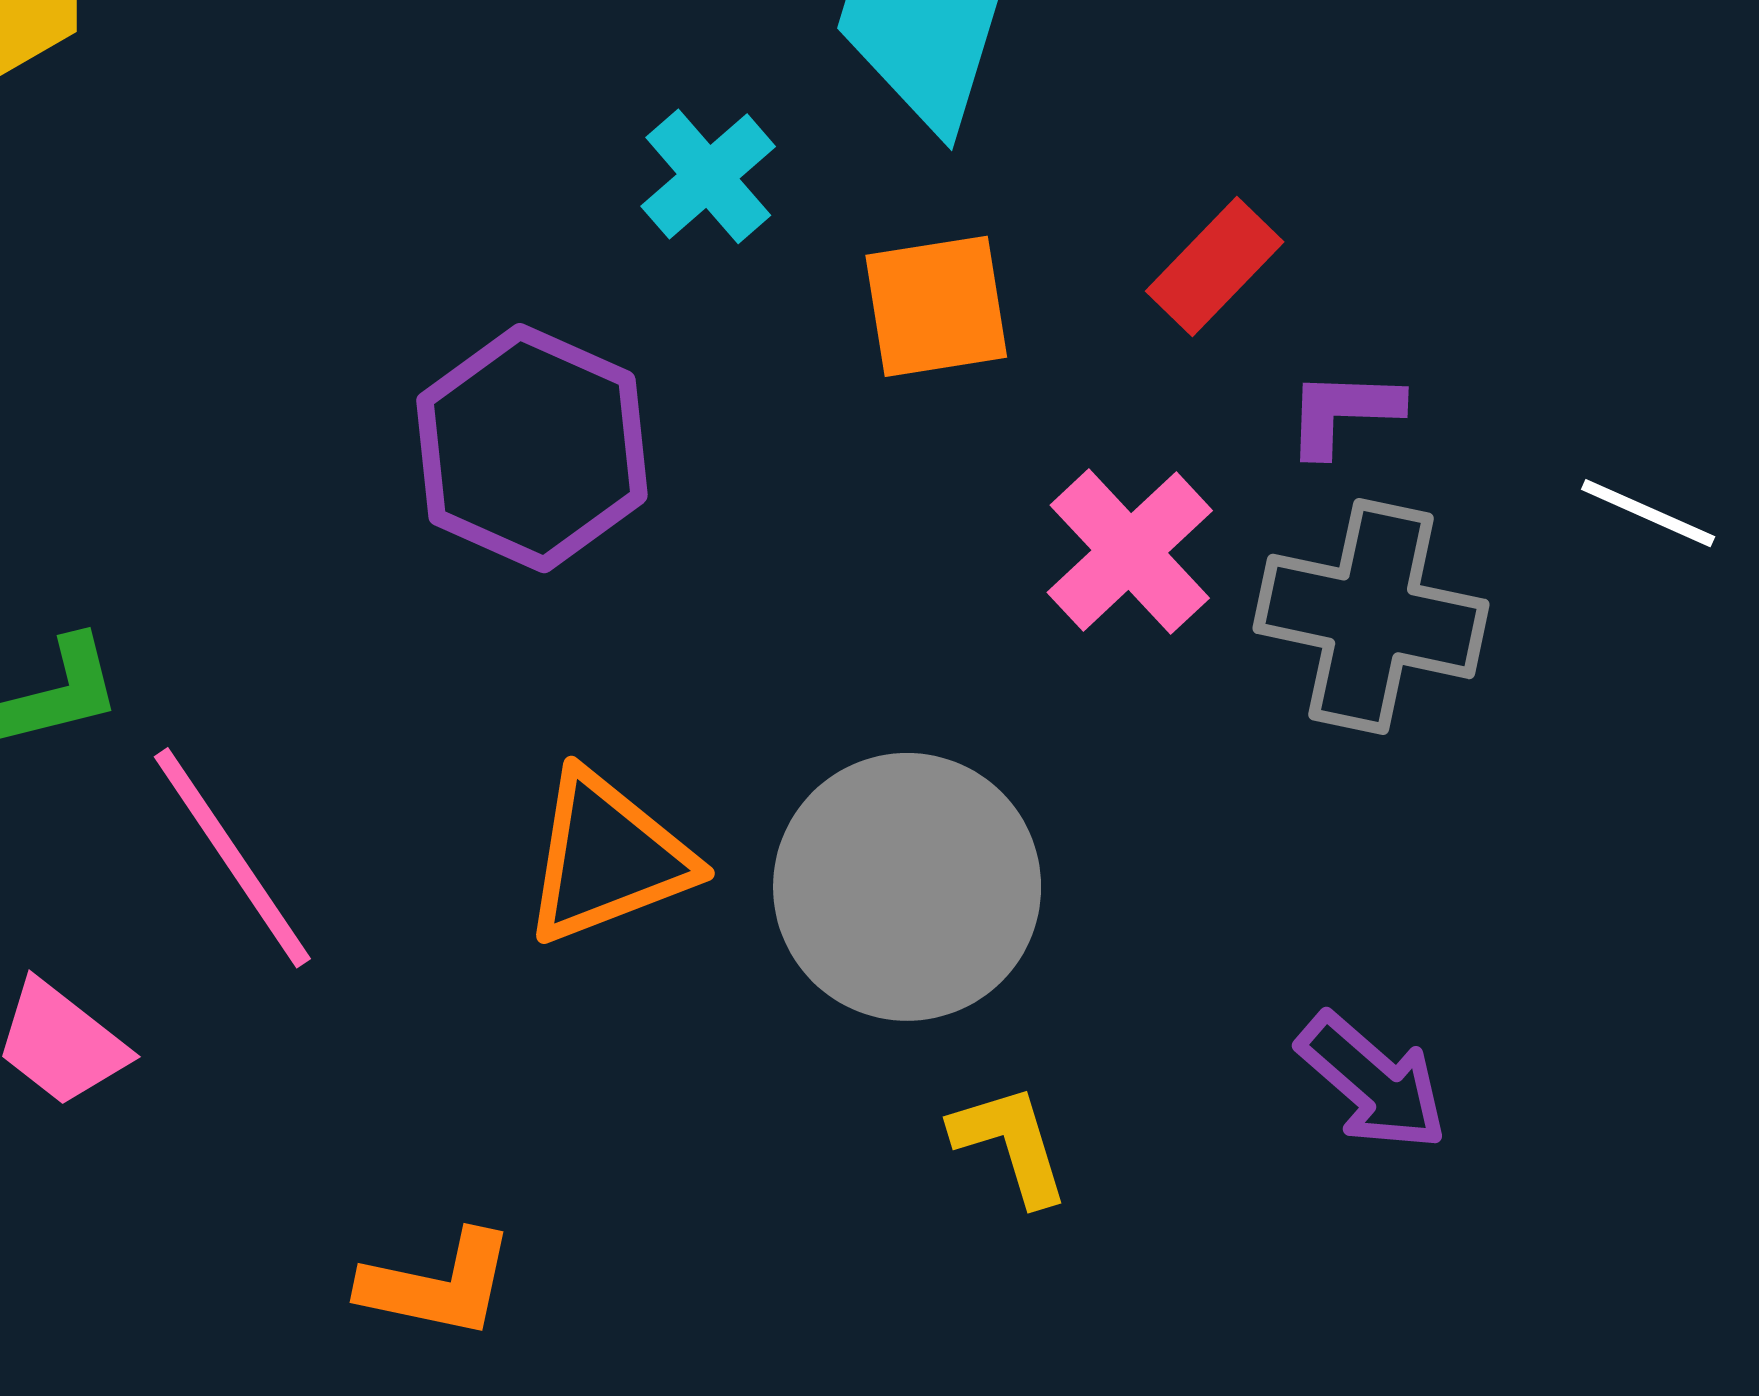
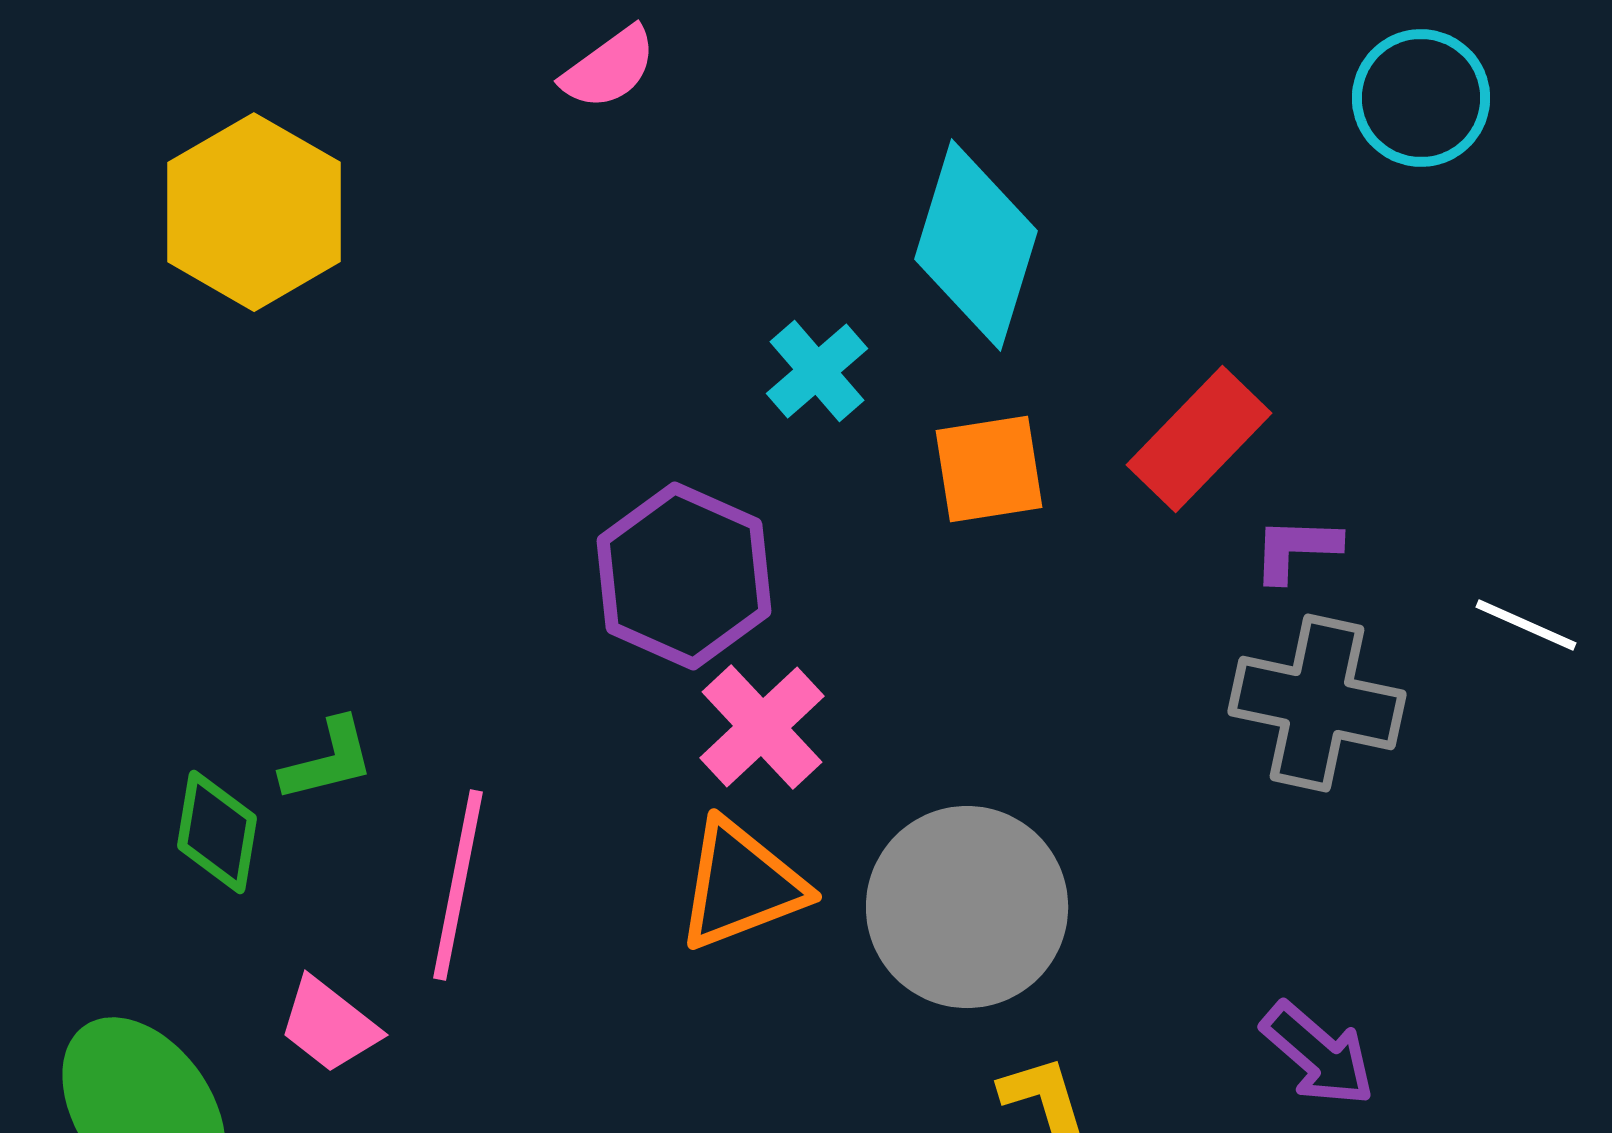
red rectangle: (1215, 267) -> (1199, 439), size x1.4
pink cross: (1130, 552) -> (762, 727), moved
pink line: (232, 858) -> (458, 885), turned 45

